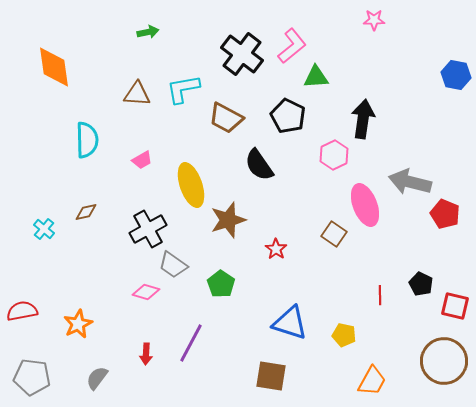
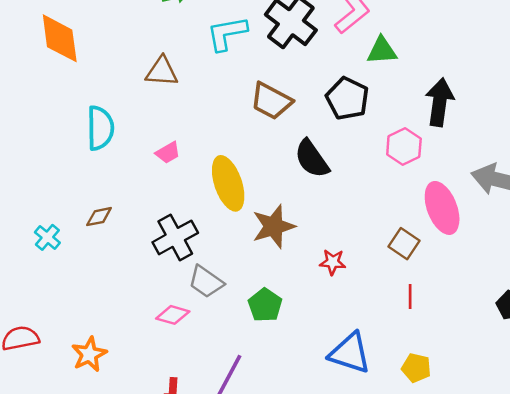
cyan L-shape: (183, 89) -> (227, 33), moved
red star: (276, 249) -> (333, 262), turned -30
red line: (380, 295) -> (410, 296), moved

